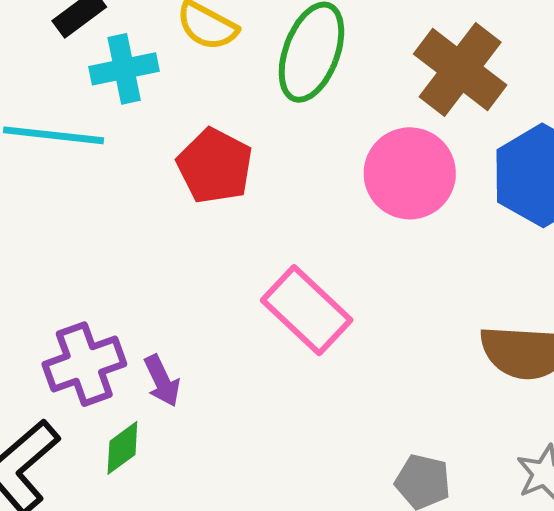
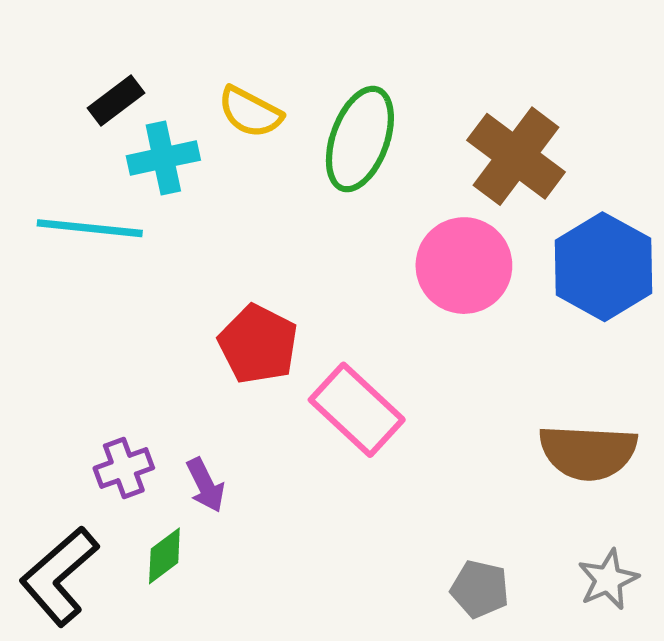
red pentagon: (215, 166) -> (258, 344), moved
purple cross: (84, 364) -> (124, 468), size x0.7

